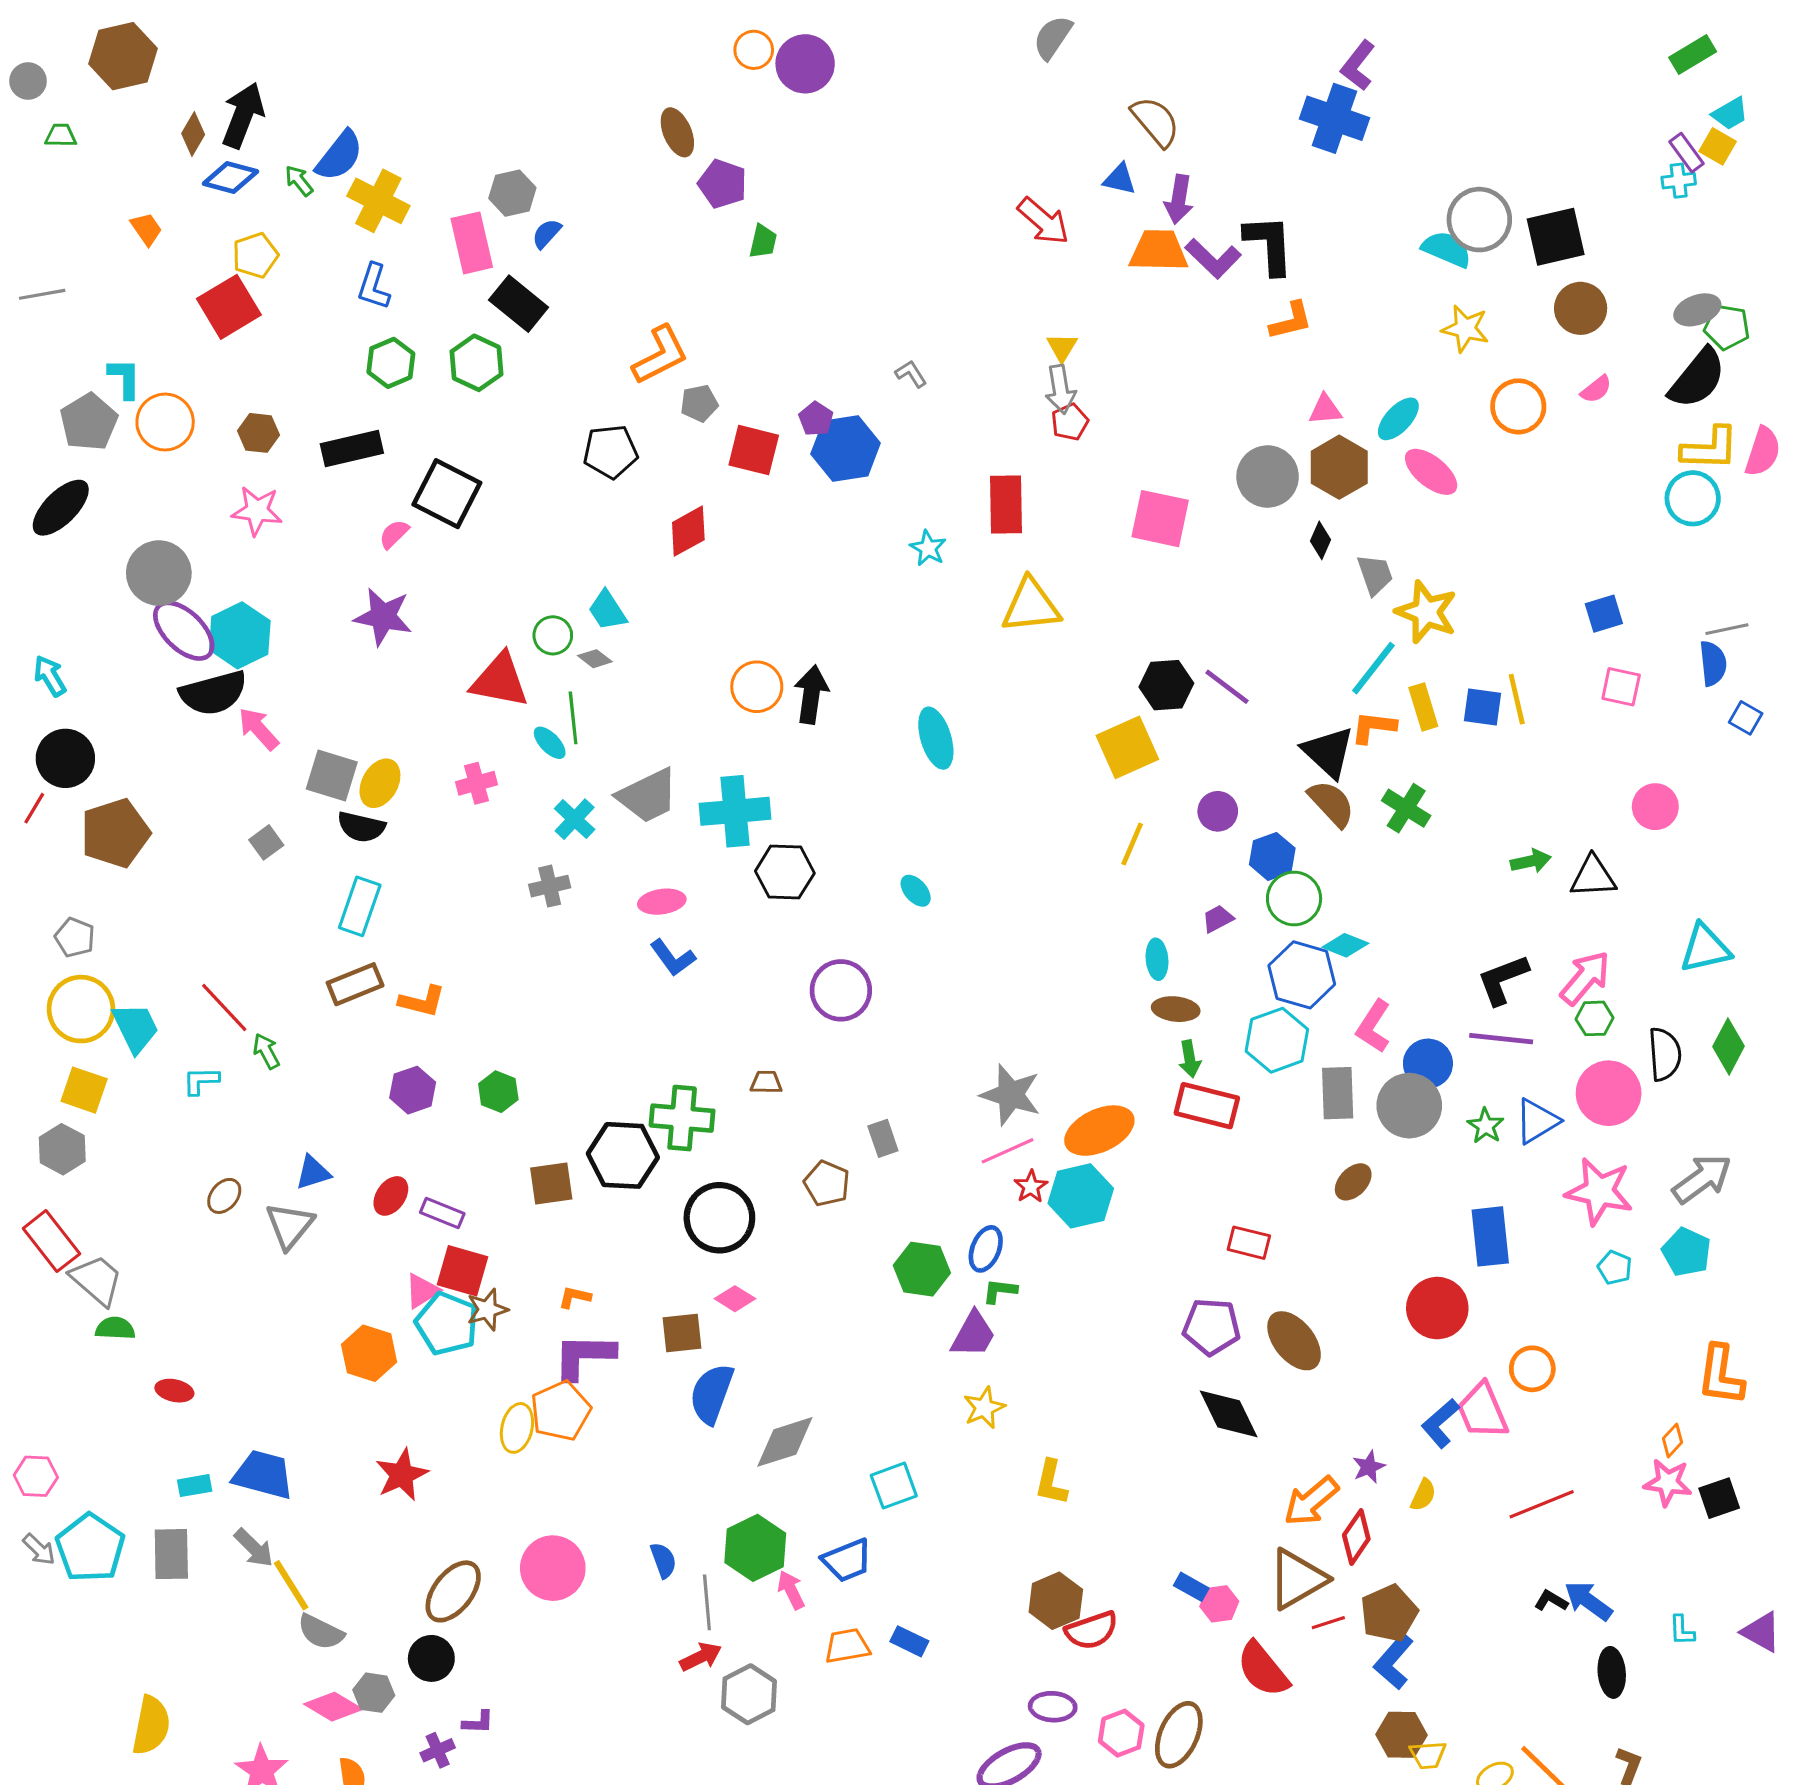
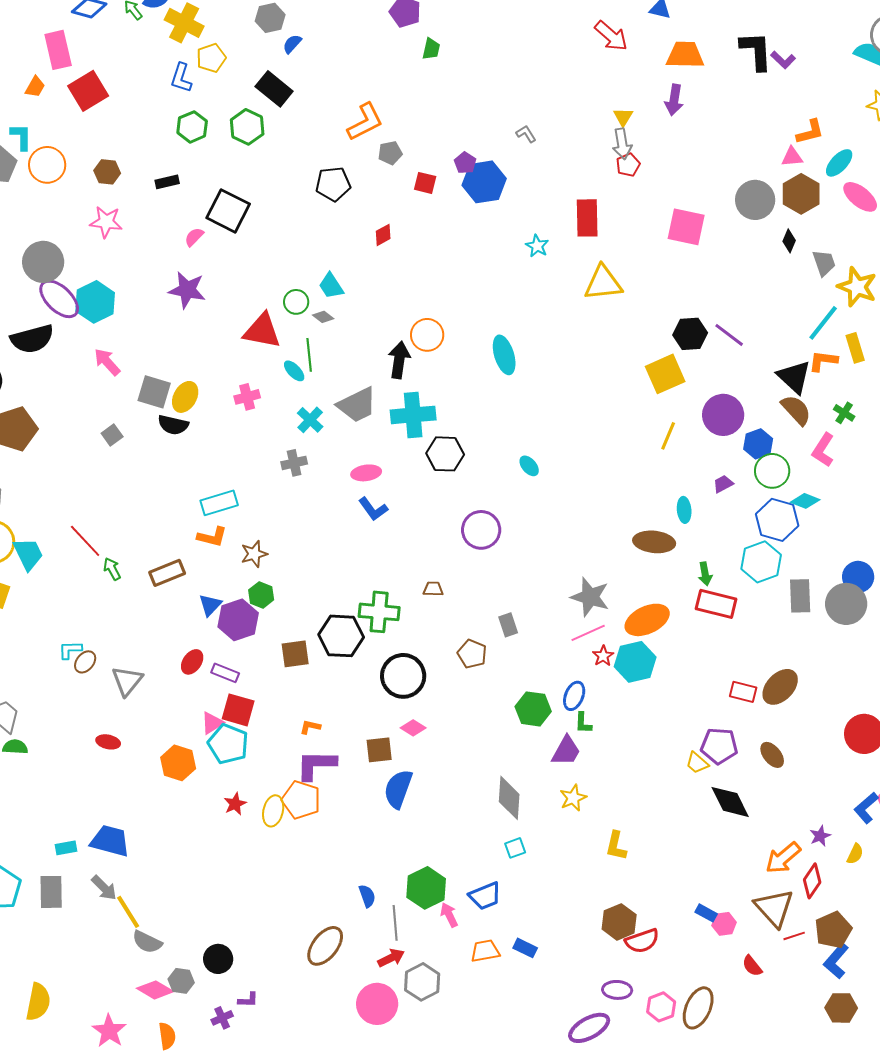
purple arrow: (1179, 199) -> (674, 100), moved
orange trapezoid: (146, 229) -> (35, 87), moved, turned 65
pink rectangle: (472, 243) -> (58, 50), moved
yellow pentagon: (255, 255) -> (211, 58), moved
purple L-shape: (1213, 259) -> (783, 60), moved, size x0.7
orange L-shape: (1291, 321) -> (810, 132), moved
black rectangle: (352, 448) -> (167, 182), size x0.6
red square: (754, 450) -> (425, 183), size x0.7
red diamond: (688, 531) -> (383, 235), size x0.7
black semicircle: (213, 693) -> (32, 339), moved
black arrow: (811, 695) -> (399, 360), moved
cyan ellipse: (936, 738) -> (504, 355), moved
green cross: (1406, 808) -> (844, 413), size x0.7
purple circle: (1218, 811) -> (723, 415), size x1.6
cyan rectangle: (360, 906) -> (219, 503), moved, turned 54
brown rectangle: (355, 984) -> (167, 573), moved
brown ellipse: (1176, 1009) -> (654, 542), moved, size x1.4
pink L-shape: (1373, 1026) -> (823, 450), moved
cyan L-shape: (201, 1081) -> (70, 650), moved
purple hexagon: (413, 1090) -> (238, 620), moved, size x1.4
blue triangle: (313, 1173) -> (210, 605), moved, turned -30
brown ellipse: (1353, 1182) -> (780, 687), moved, size x1.5
green L-shape: (1000, 1291) -> (583, 723), turned -95
brown star: (487, 1310) -> (254, 554), moved
brown ellipse: (1294, 1341) -> (772, 755), size x0.7
red ellipse: (174, 1391) -> (108, 742), moved
orange pentagon: (561, 1411) -> (301, 800), turned -30
gray diamond: (785, 1442) -> (509, 798), moved, turned -69
red star: (402, 1475) -> (235, 804), moved, size x0.7
cyan square: (894, 1486) -> (515, 848), size x0.7
pink circle: (553, 1568) -> (377, 1004), moved
brown triangle: (1297, 1579) -> (774, 908), turned -42
brown ellipse: (453, 1591) -> (325, 946), moved
red semicircle: (1263, 1669) -> (752, 966), size x0.6
yellow trapezoid: (1428, 1755) -> (697, 763), moved, turned 45

